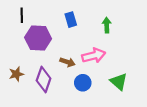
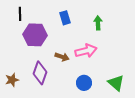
brown star: (16, 74) -> (12, 80), moved
green triangle: (119, 82) -> (116, 83), moved
blue circle: (83, 83) -> (84, 83), moved

